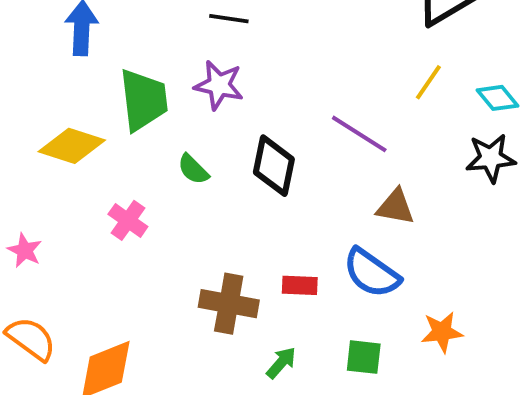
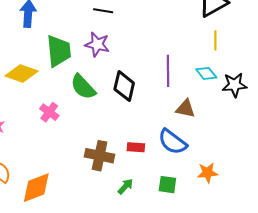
yellow line: (428, 82) -> (215, 40), moved, turned -36
cyan diamond: (497, 98) -> (206, 73), moved
purple line: (359, 134) -> (168, 71), turned 56
green semicircle: (193, 169) -> (83, 87), size x1.6

